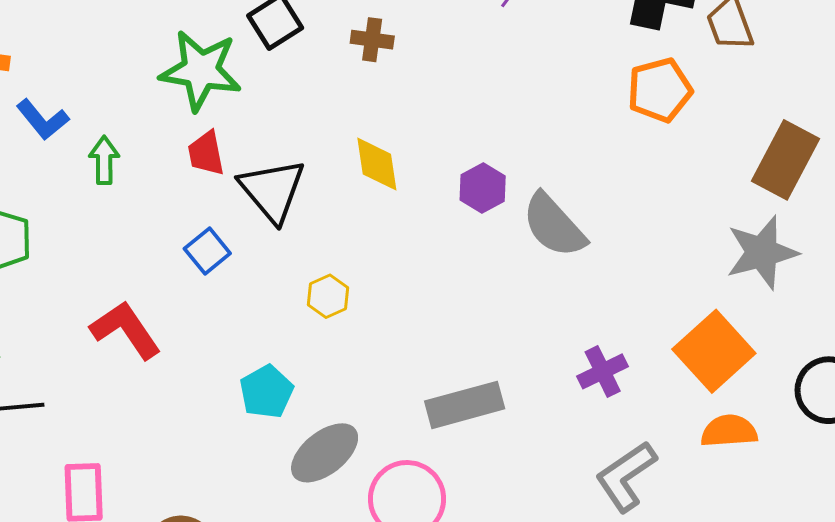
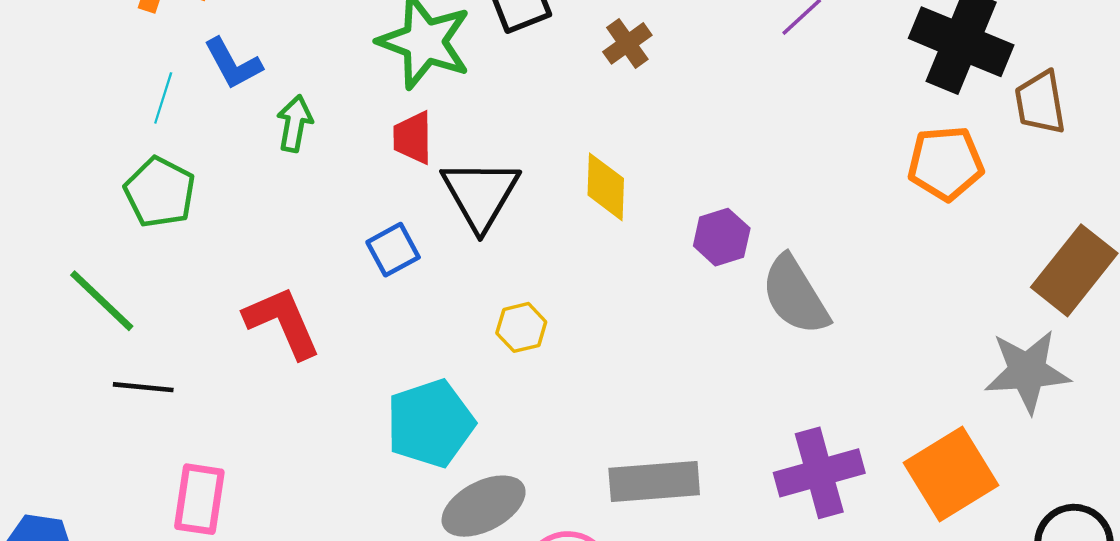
brown cross: (372, 40) -> (627, 43), turned 36
purple cross: (603, 371) -> (819, 473), size x1.5
cyan pentagon: (266, 392) -> (430, 423), size x1.4

